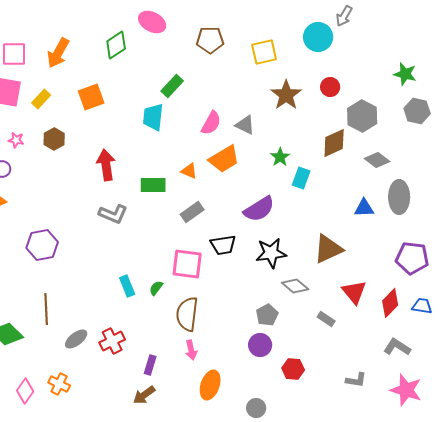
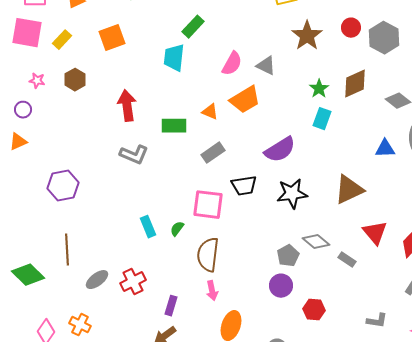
gray hexagon: (362, 116) -> (384, 38), moved
green star: (280, 157) -> (319, 89), moved
gray diamond: (295, 286) -> (316, 242), moved

